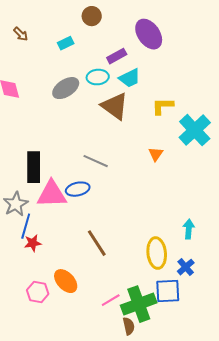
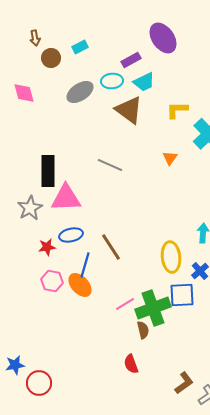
brown circle: (92, 16) -> (51, 58), moved
brown arrow: (21, 34) -> (35, 38), turned 35
blue ellipse: (78, 189) -> (71, 235), moved
blue line: (26, 226) -> (85, 265), moved
pink hexagon: (38, 292) -> (52, 281), moved

